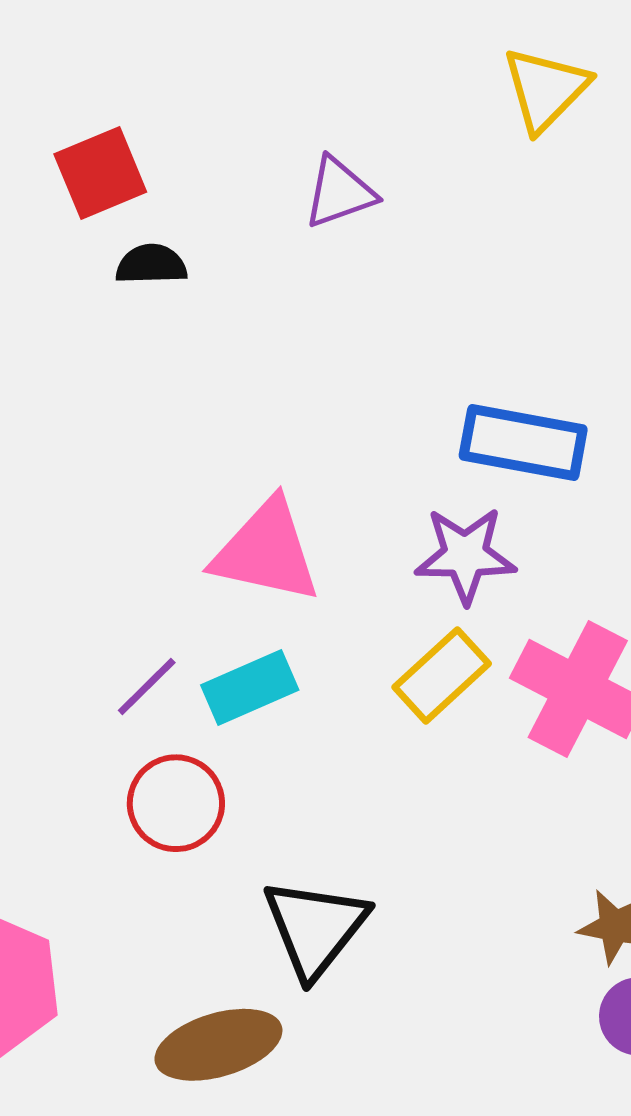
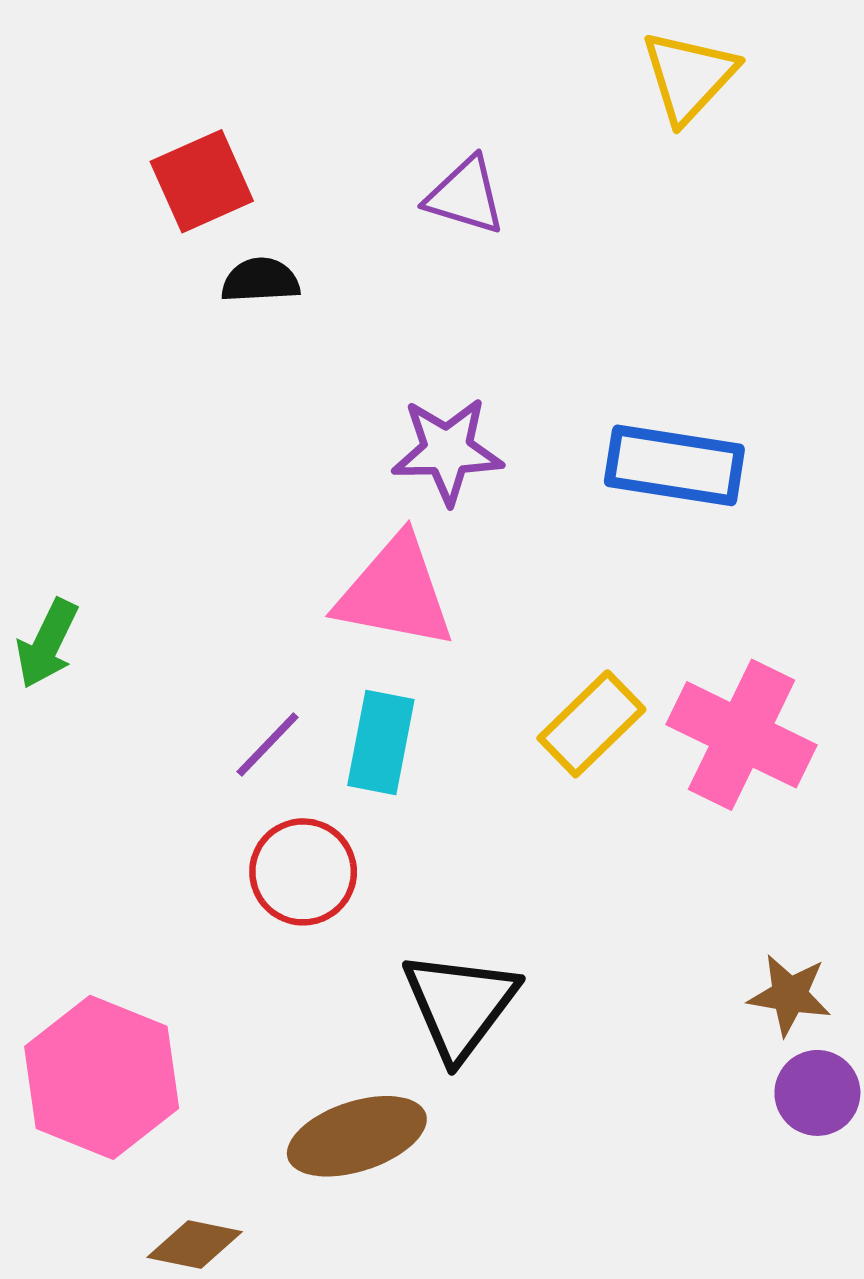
purple triangle: (340, 192) -> (465, 196), turned 38
purple star: (465, 555) -> (447, 451), moved
cyan rectangle: (250, 687) -> (381, 743), turned -54

